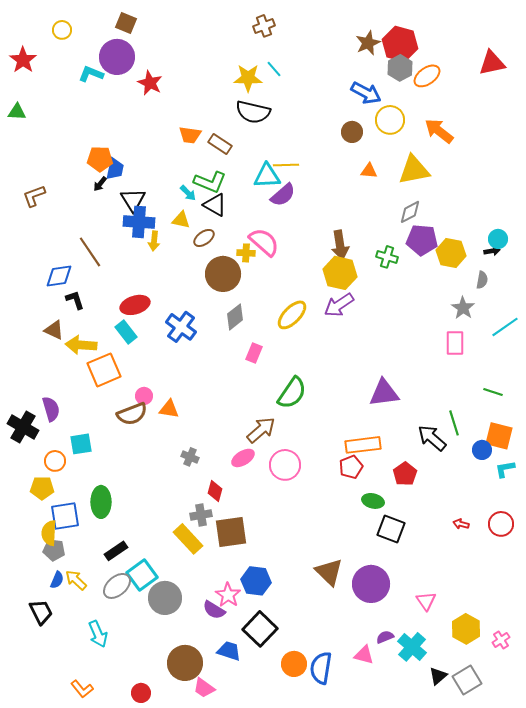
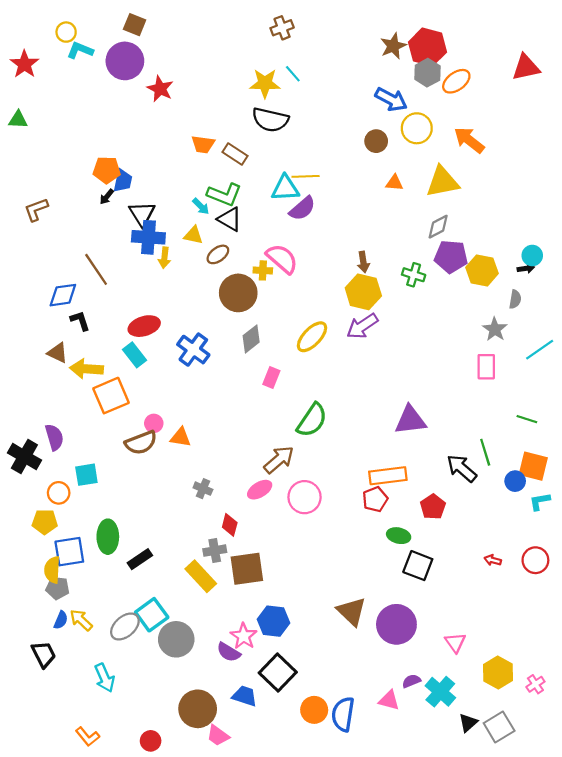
cyan L-shape: (91, 74) -> (80, 50), moved
brown arrow: (340, 245) -> (363, 262), size x0.7
black rectangle: (116, 551) -> (140, 559), moved

